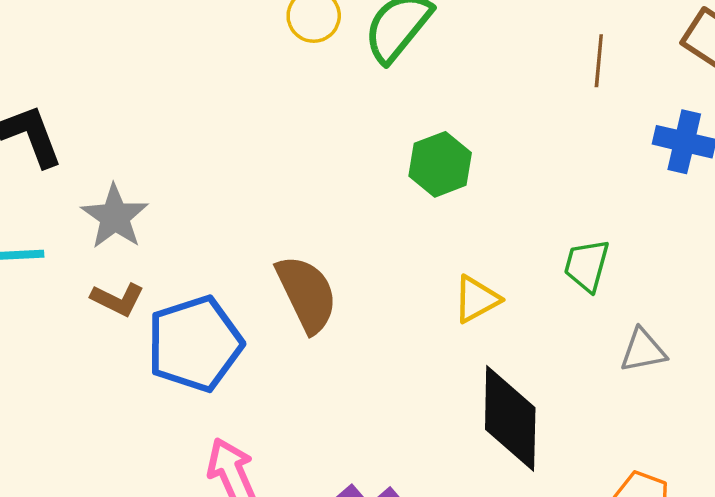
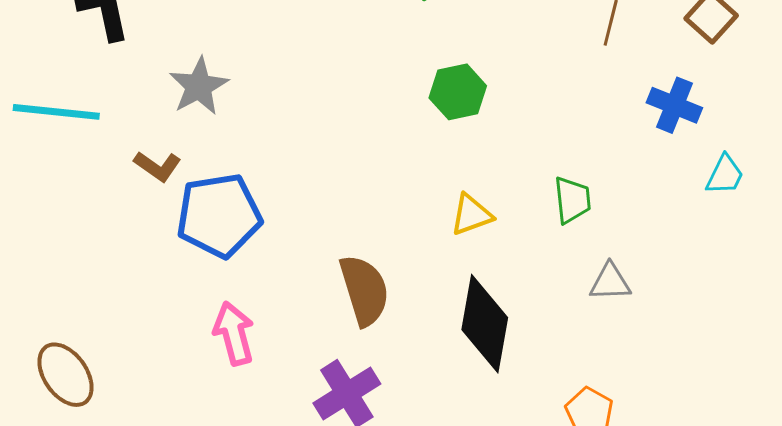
gray star: (115, 217) -> (199, 86), moved
green trapezoid: (587, 265) -> (572, 200), turned 150
brown semicircle: (307, 294) -> (364, 290), moved

